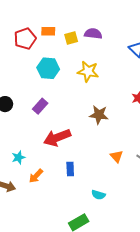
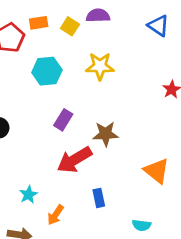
yellow square: (71, 38) -> (70, 26), turned -32
purple rectangle: (40, 106) -> (63, 120), moved
brown star: (99, 115) -> (106, 134), moved
orange triangle: (117, 156) -> (157, 171), size x1.5

